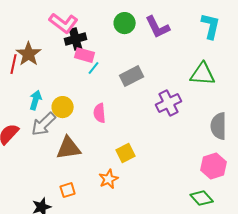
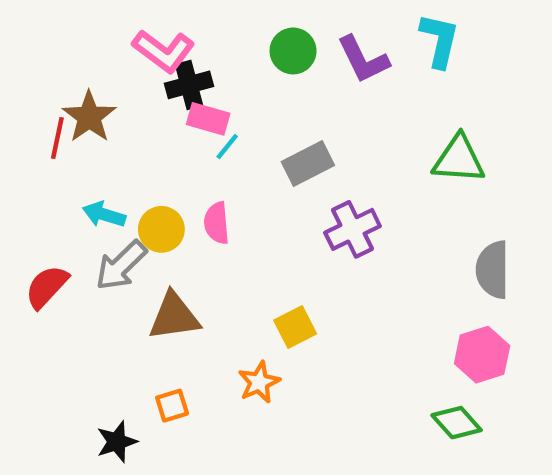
cyan L-shape: (211, 26) -> (440, 40), moved
cyan arrow: (36, 100) -> (104, 214), turned -90
purple cross: (169, 103) -> (353, 229), moved
pink semicircle: (100, 113) -> (217, 223), moved

